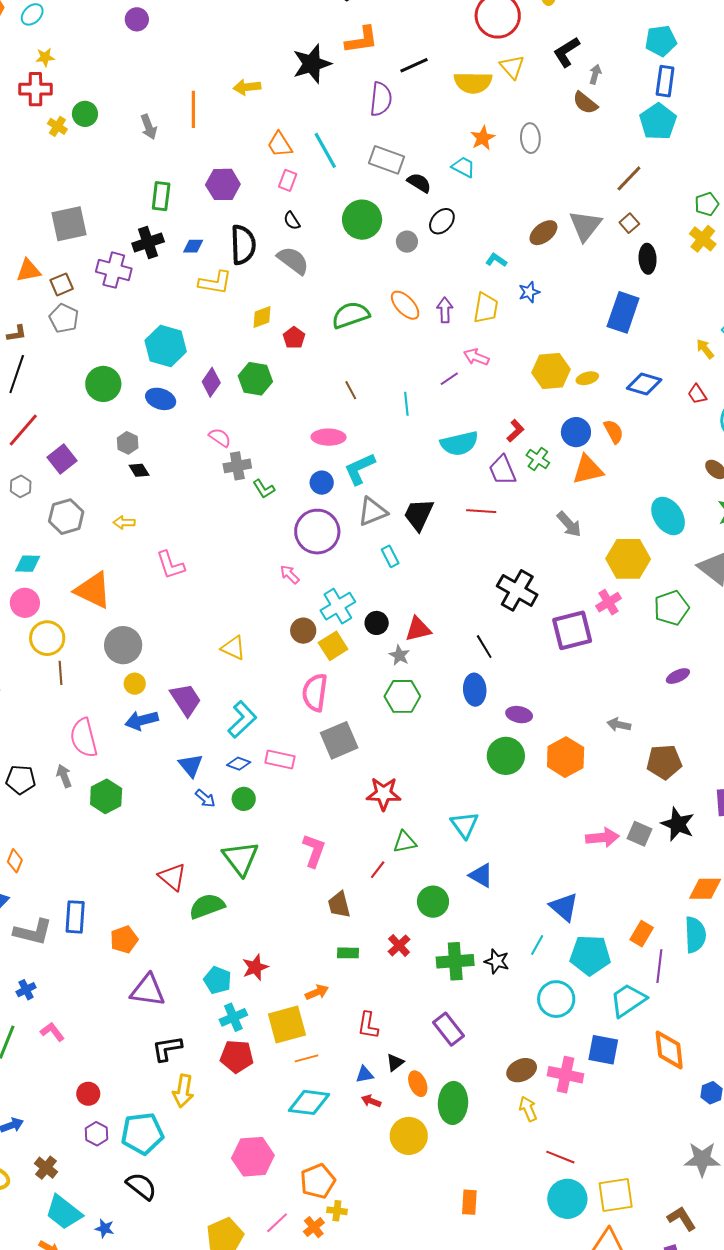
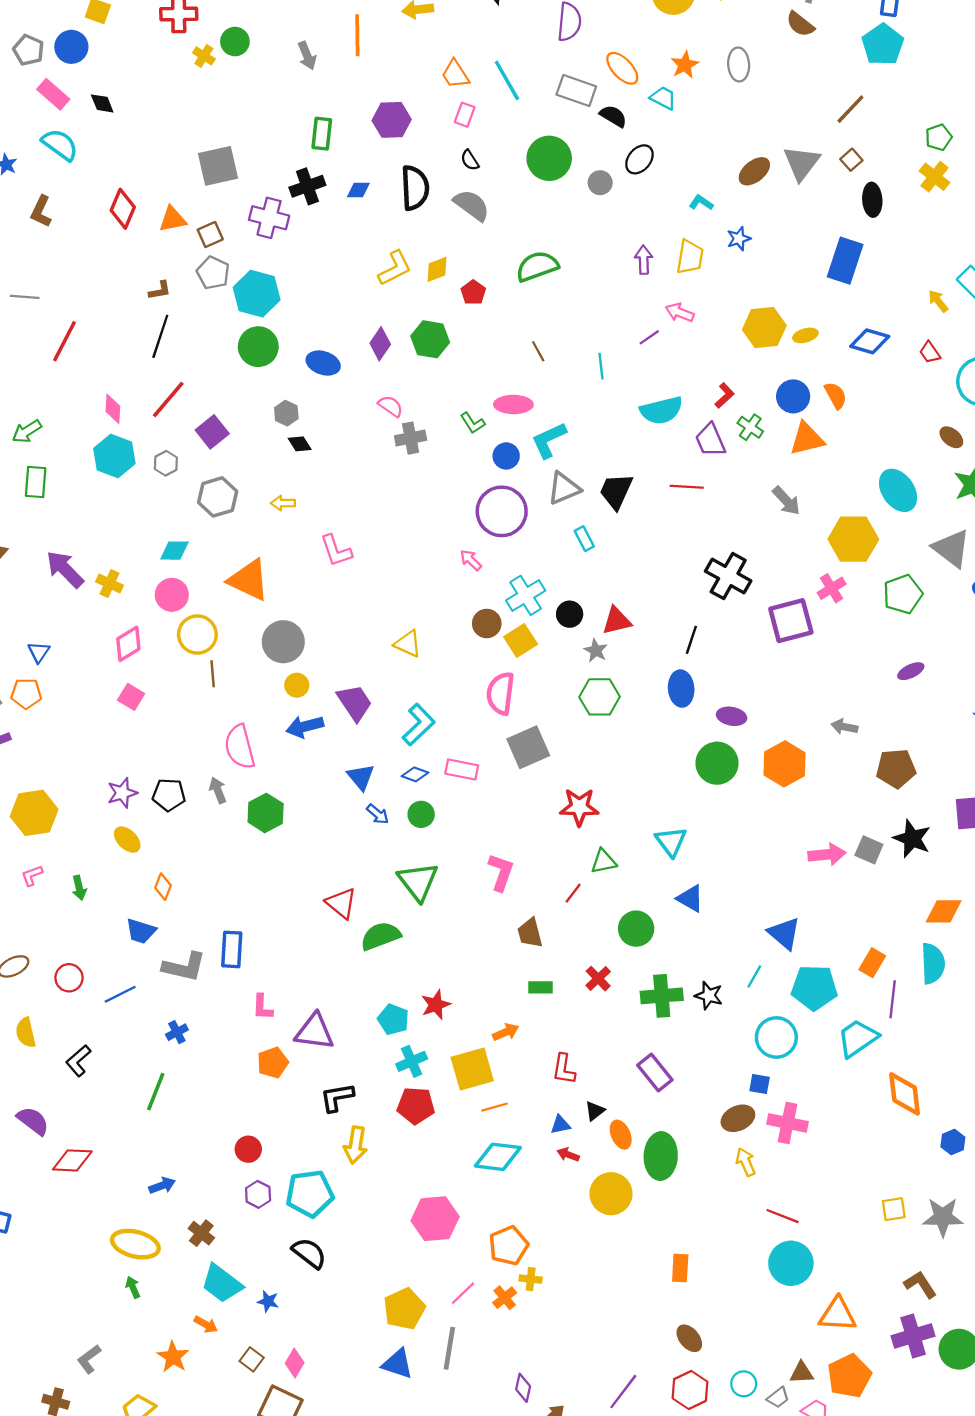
yellow L-shape: (215, 283) -> (395, 268), moved, turned -36
orange ellipse: (405, 305) -> (622, 68), moved
cyan hexagon: (166, 346) -> (257, 294), moved
green L-shape: (264, 489) -> (473, 423), moved
black line: (484, 647) -> (691, 640), turned 50
orange pentagon: (124, 940) -> (273, 1063), moved
pink L-shape: (52, 1032) -> (262, 1007), moved, turned -140
blue square: (603, 1050) -> (760, 1084), moved, size x0.6
yellow square: (616, 1195) -> (894, 1209), moved, size x0.6

